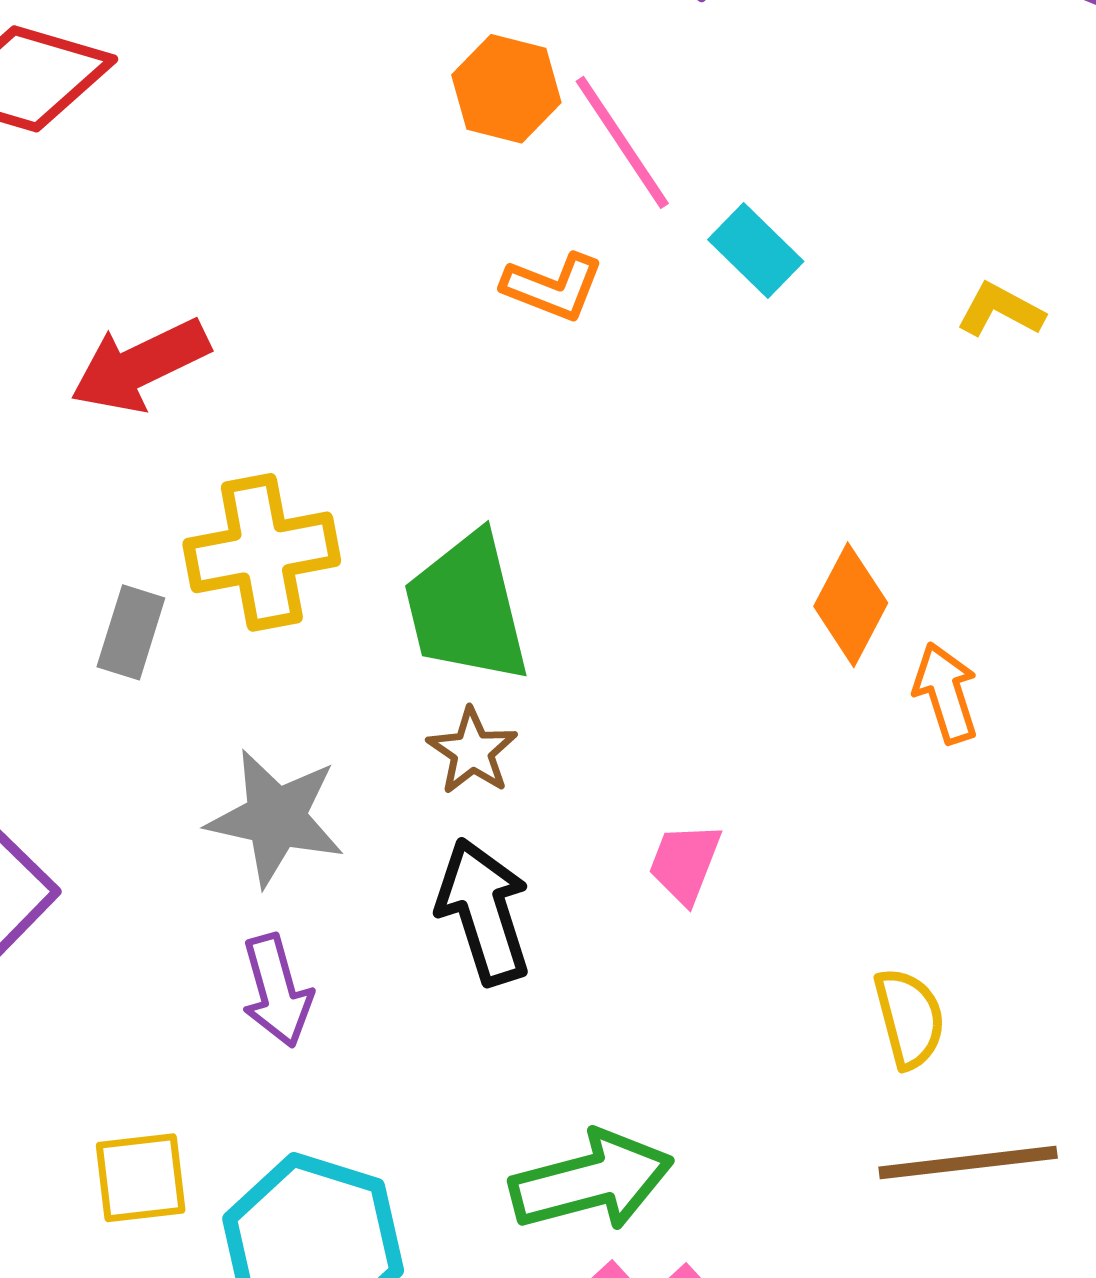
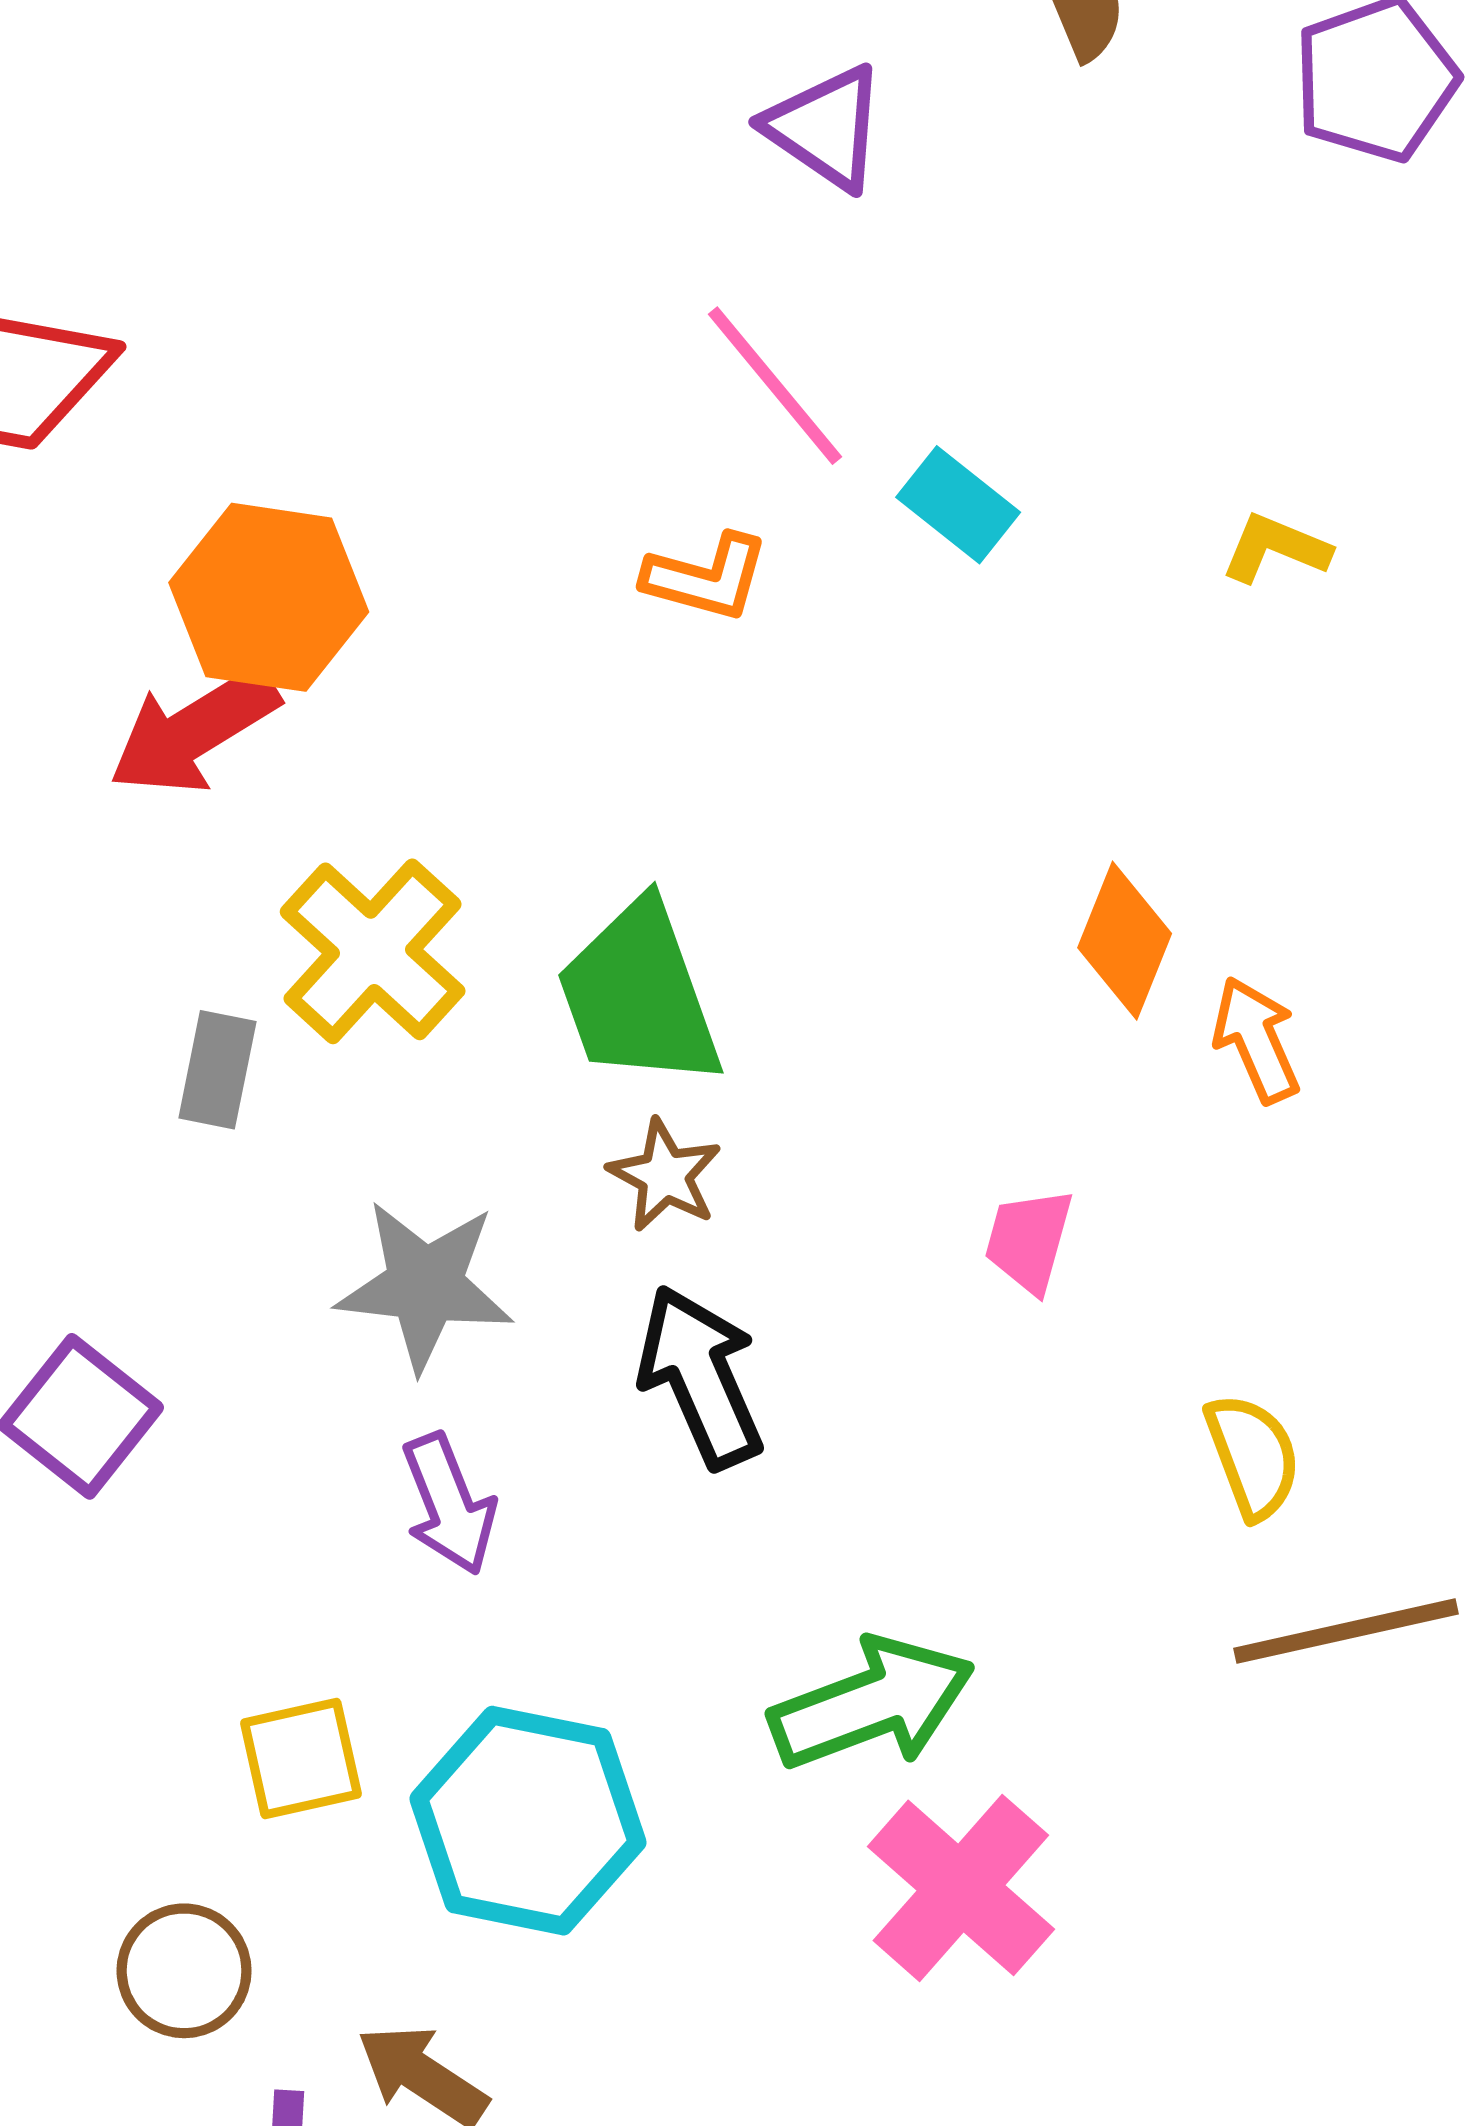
orange hexagon: (506, 89) -> (269, 597), moved, size x1.4
yellow cross: (262, 552) -> (373, 951), turned -31
pink trapezoid: (685, 863) -> (1029, 1241), moved

